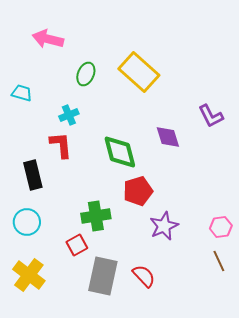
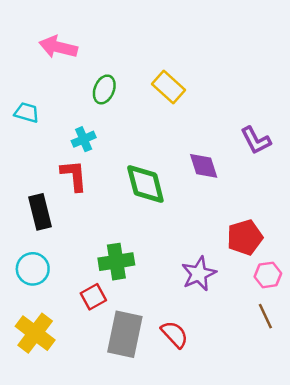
yellow rectangle: (139, 72) -> (168, 87), size x0.7
red pentagon: (138, 191) -> (245, 237), moved

